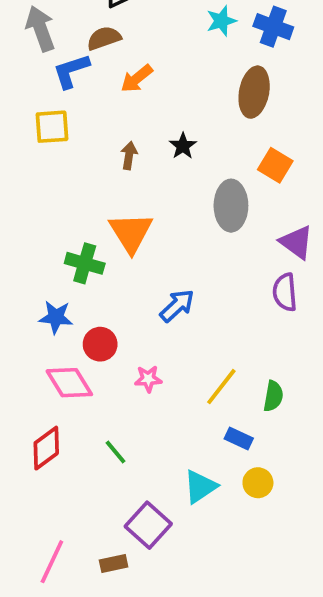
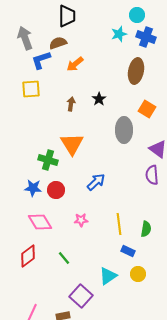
red circle: (100, 344) -> (56, 190), moved
yellow line: (221, 387) -> (119, 224), turned -45

